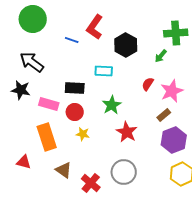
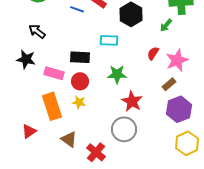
black arrow: (32, 62) -> (37, 31), size x0.7
green star: (112, 105) -> (117, 74), turned 30
yellow star: (83, 134) -> (79, 102), moved
red triangle: (24, 162) -> (29, 131), turned -49
gray circle: (124, 172) -> (124, 129), moved

